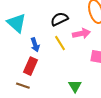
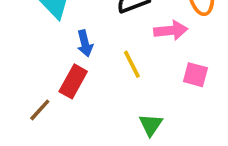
yellow line: (60, 43) -> (132, 64), moved
brown line: (23, 86) -> (40, 110), moved, turned -72

